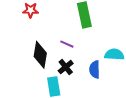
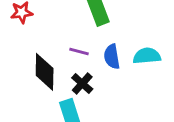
blue semicircle: (95, 70) -> (112, 57), moved

